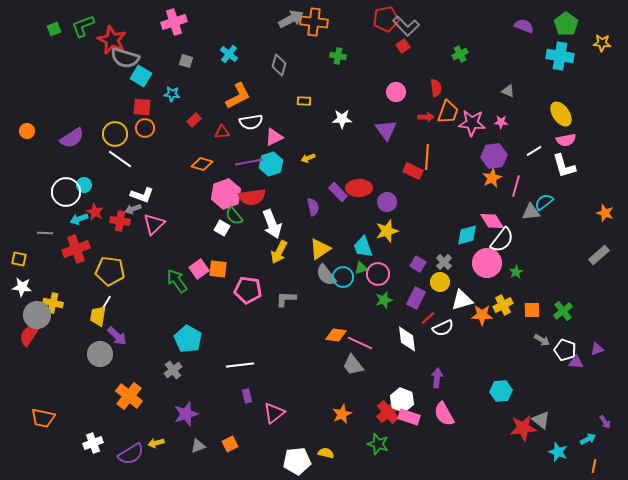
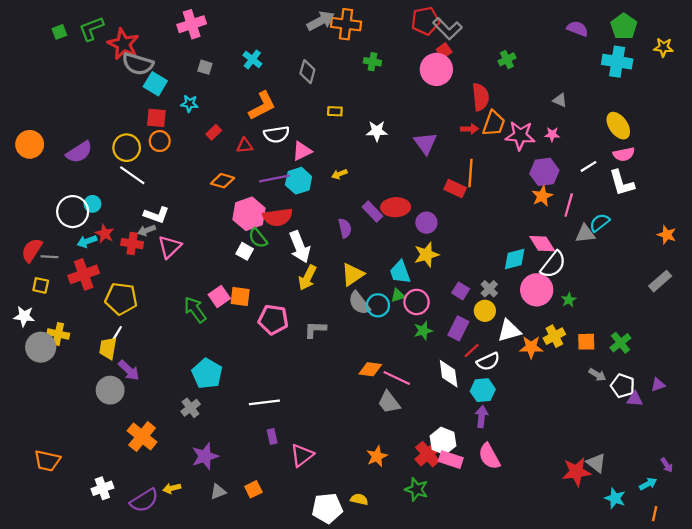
red semicircle: (436, 88) -> (480, 97), size x1.4
pink circle: (396, 92) -> (436, 69), moved, size x1.5
orange circle: (27, 131) -> (30, 144), size x1.6
yellow square: (19, 259) -> (41, 285), moved
red semicircle: (29, 335) -> (32, 250), moved
cyan hexagon: (501, 391) -> (483, 390), moved

